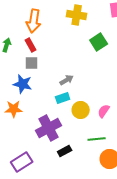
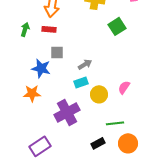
red rectangle: (31, 45) -> (49, 29), turned -56
gray square: (32, 63) -> (57, 52), moved
pink semicircle: (104, 111) -> (124, 87), moved
black rectangle: (65, 151) -> (98, 143), moved

